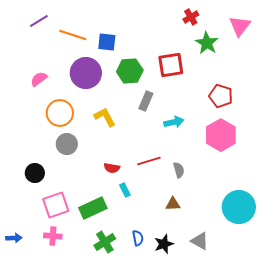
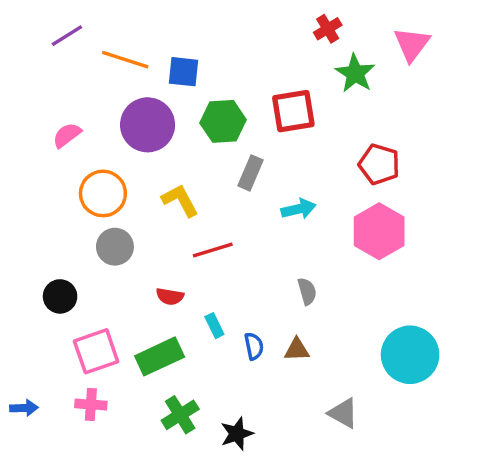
red line: (149, 161) -> (213, 250), moved
red semicircle: (112, 168) -> (170, 296), moved
blue semicircle: (138, 238) -> (254, 346), moved
black star: (164, 244) -> (237, 434), moved

